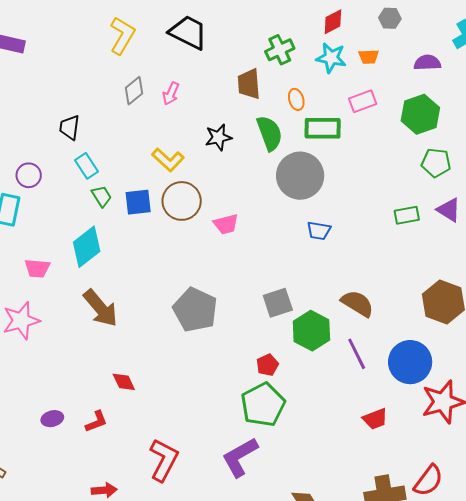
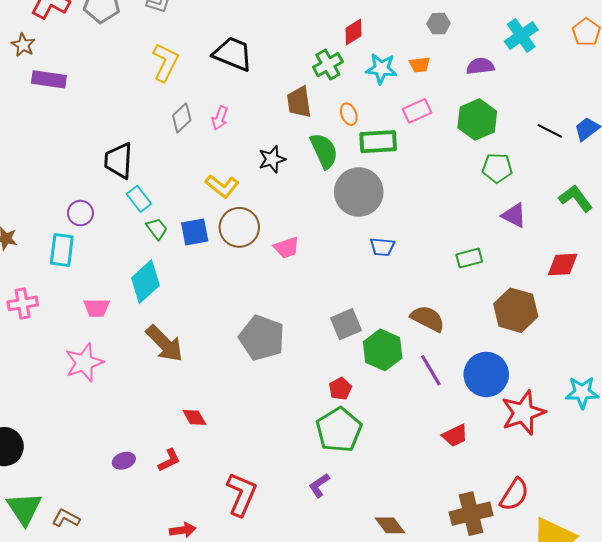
red diamond: (333, 22) -> (354, 32), moved
black trapezoid: (69, 127) -> (118, 161), size x1.4
green rectangle: (407, 215) -> (469, 258), moved
purple L-shape: (240, 457) -> (319, 485), size x0.6

